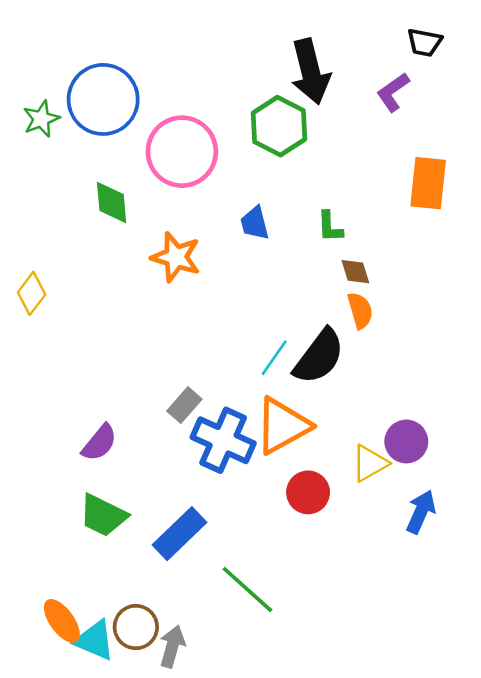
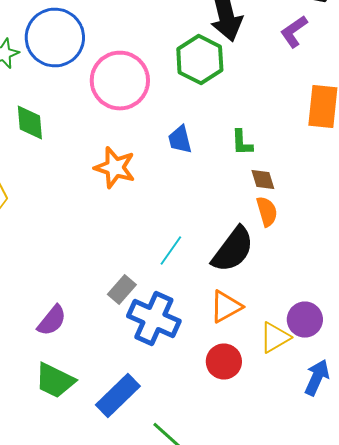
green diamond: (112, 203) -> (30, 122), moved
cyan line: (274, 358) -> (171, 250), moved
orange triangle: (283, 426) -> (226, 306), moved, size x0.7

